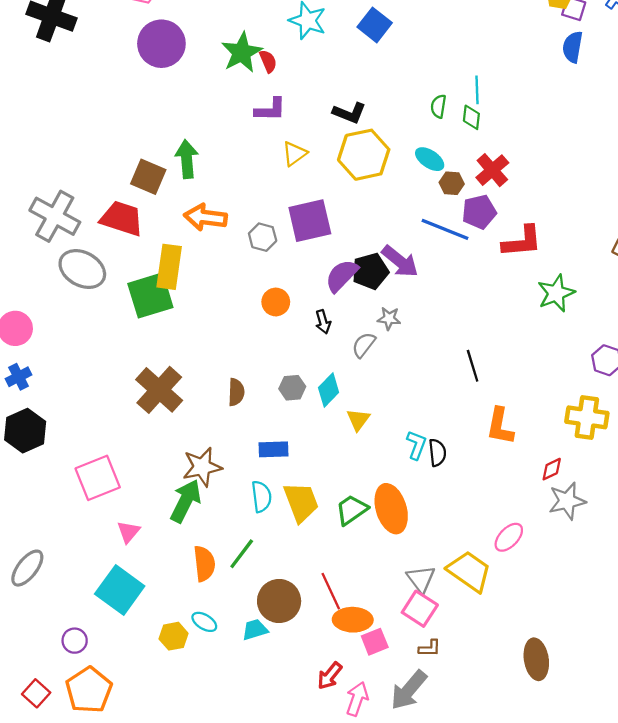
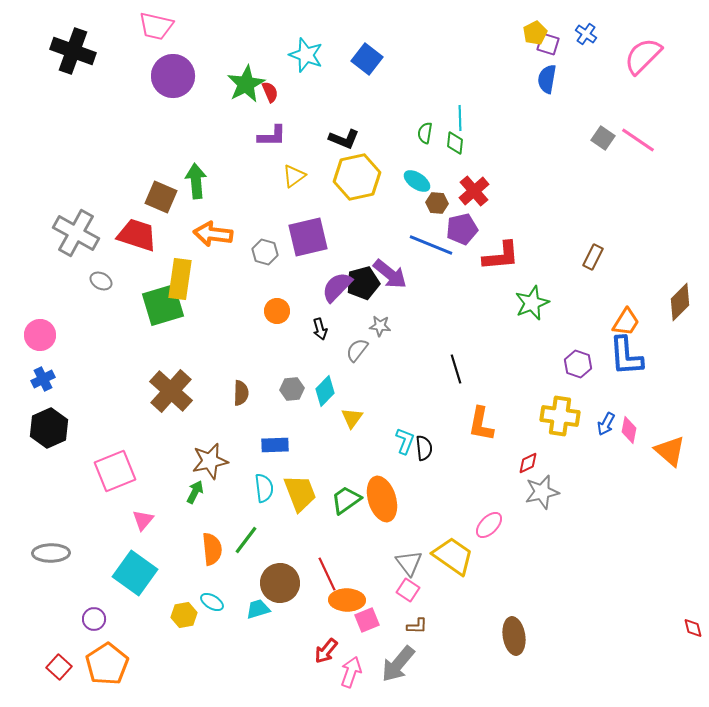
gray ellipse: (82, 269) -> (101, 281), size x0.5
green arrow: (186, 501) -> (195, 492), size x0.6
gray ellipse: (27, 568) -> (51, 553), turned 51
pink square: (420, 609) -> (408, 590), size x0.7

